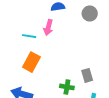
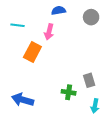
cyan line: (29, 36) -> (18, 25), moved
orange rectangle: (31, 62) -> (32, 52), moved

